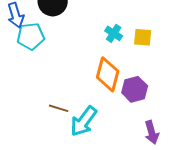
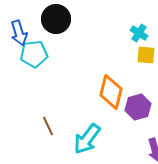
cyan cross: (114, 33) -> (139, 33), moved
brown line: (59, 108) -> (48, 126), moved, turned 48

